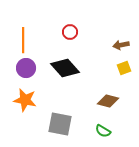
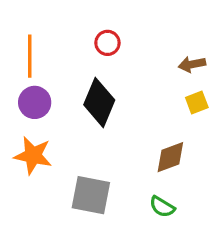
black diamond: (65, 68) -> (99, 102), turned 64
brown diamond: (108, 101) -> (170, 157), turned -35

